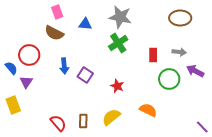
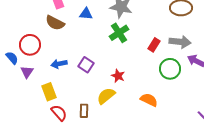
gray arrow: (179, 52) -> (180, 42), size x1.5
red rectangle: (153, 55) -> (154, 45), turned 32
blue arrow: (64, 66) -> (59, 64), moved, turned 84
yellow rectangle: (13, 105) -> (49, 92), moved
yellow semicircle: (111, 117) -> (106, 96), moved

